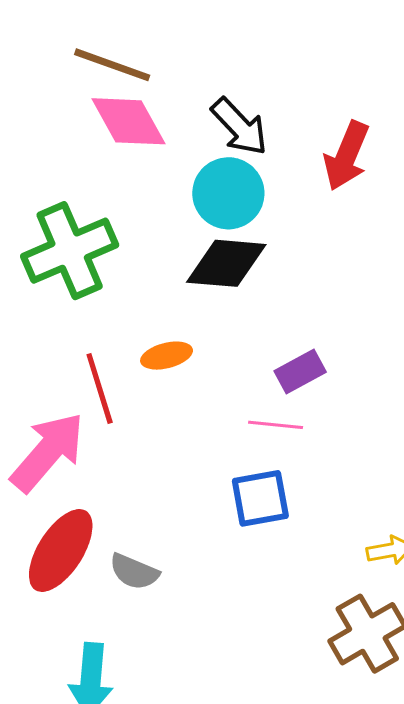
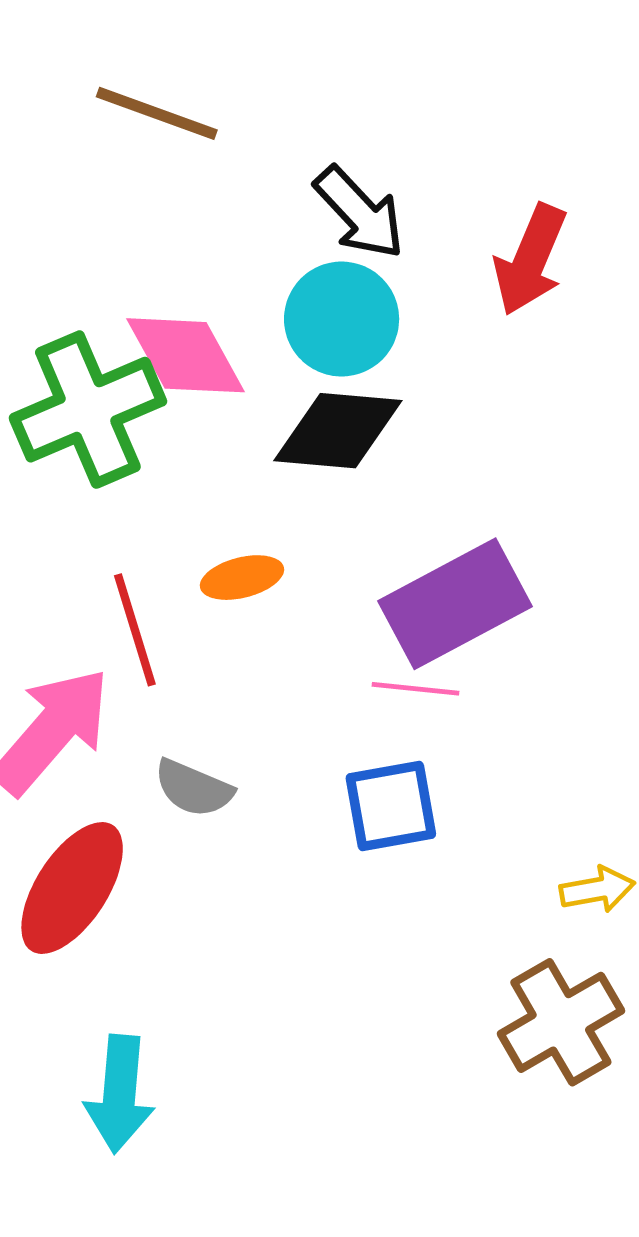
pink diamond: (128, 121) -> (186, 355), moved
purple rectangle: (300, 372) -> (455, 604), size x1.8
gray semicircle: (134, 572) -> (193, 788), moved

